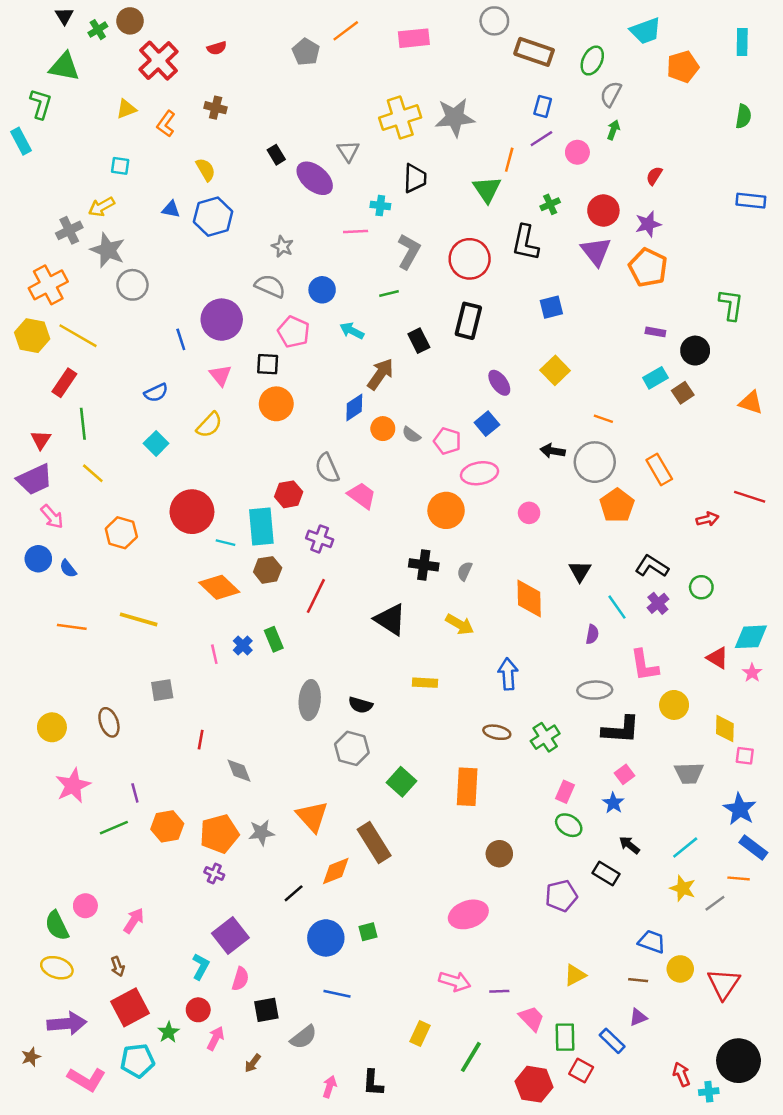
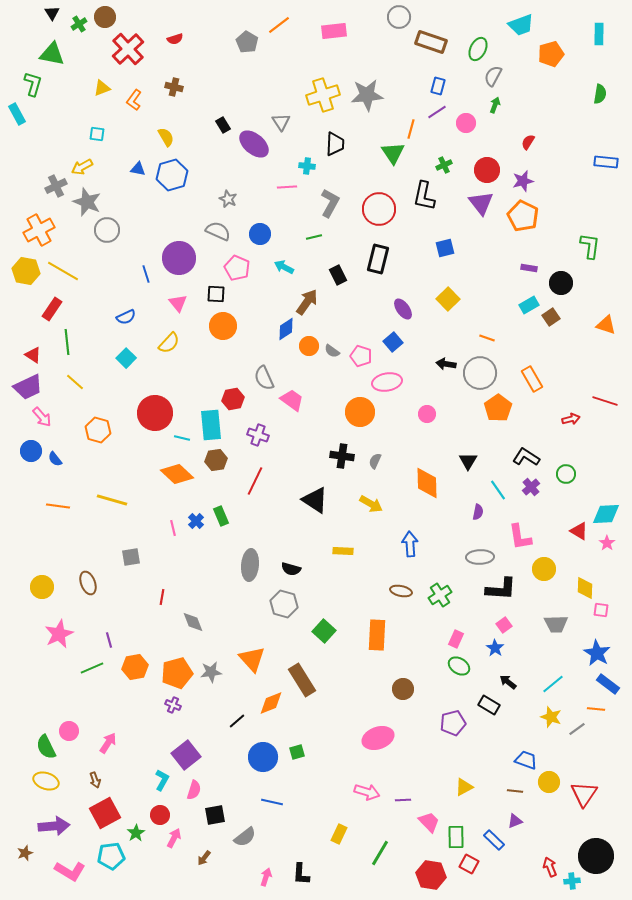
red triangle: (41, 440) -> (33, 355), turned -30

